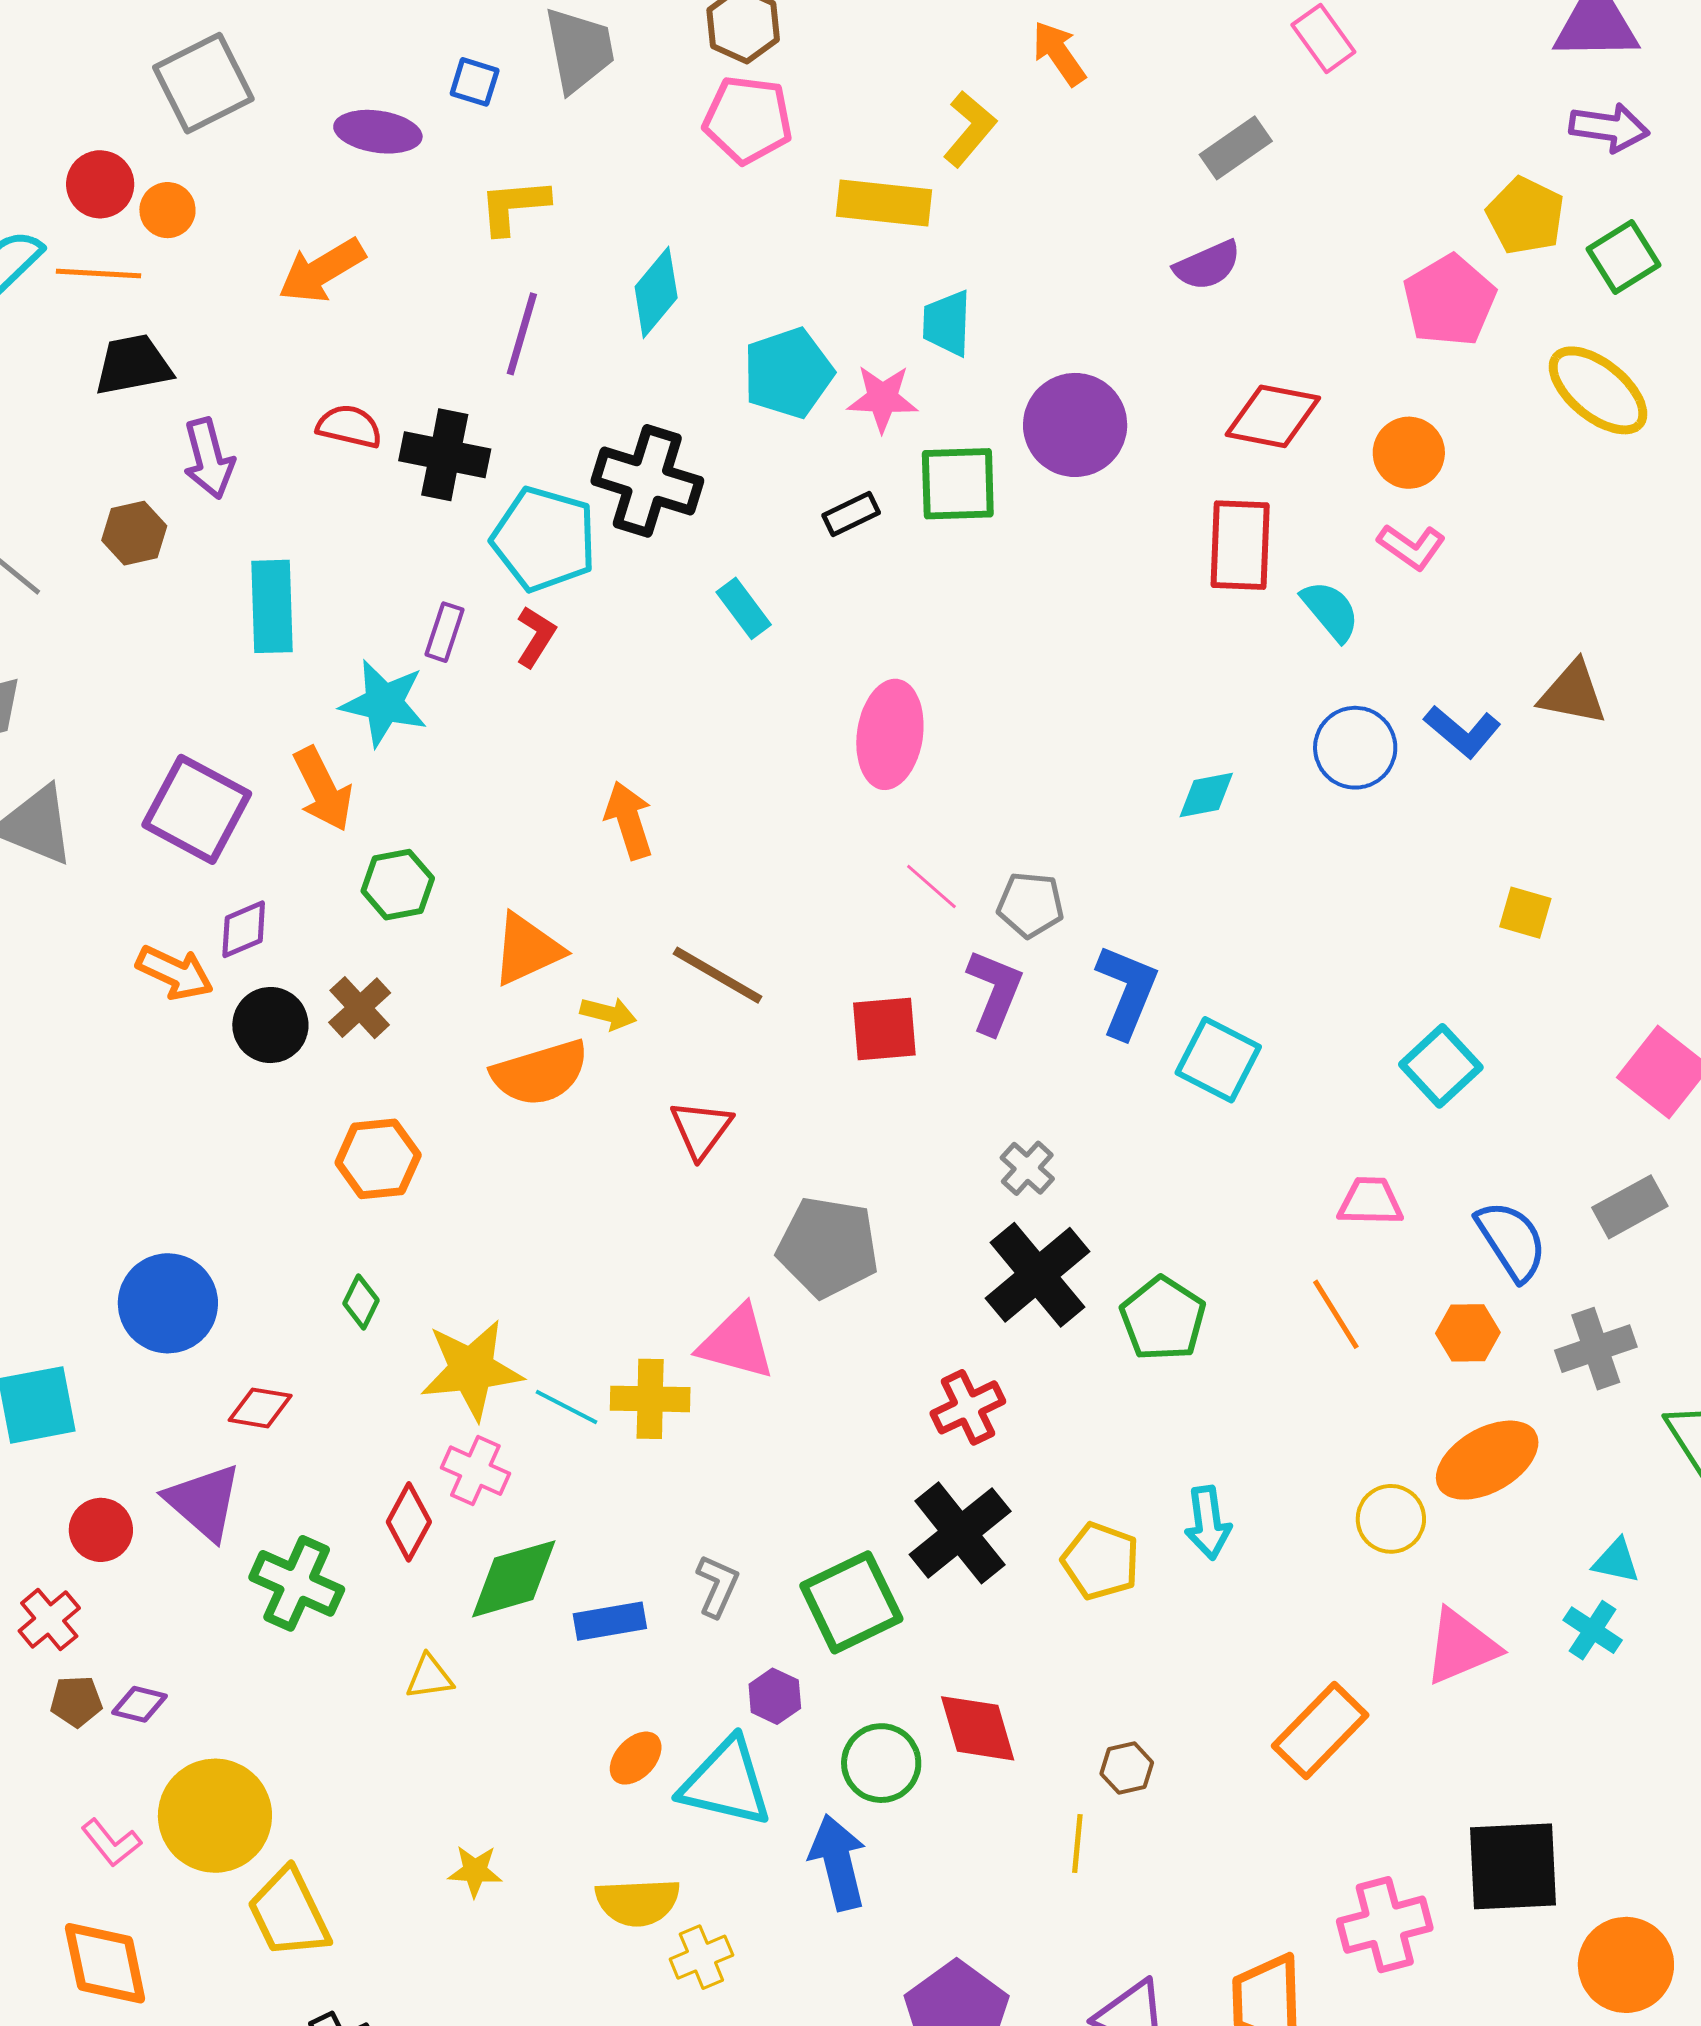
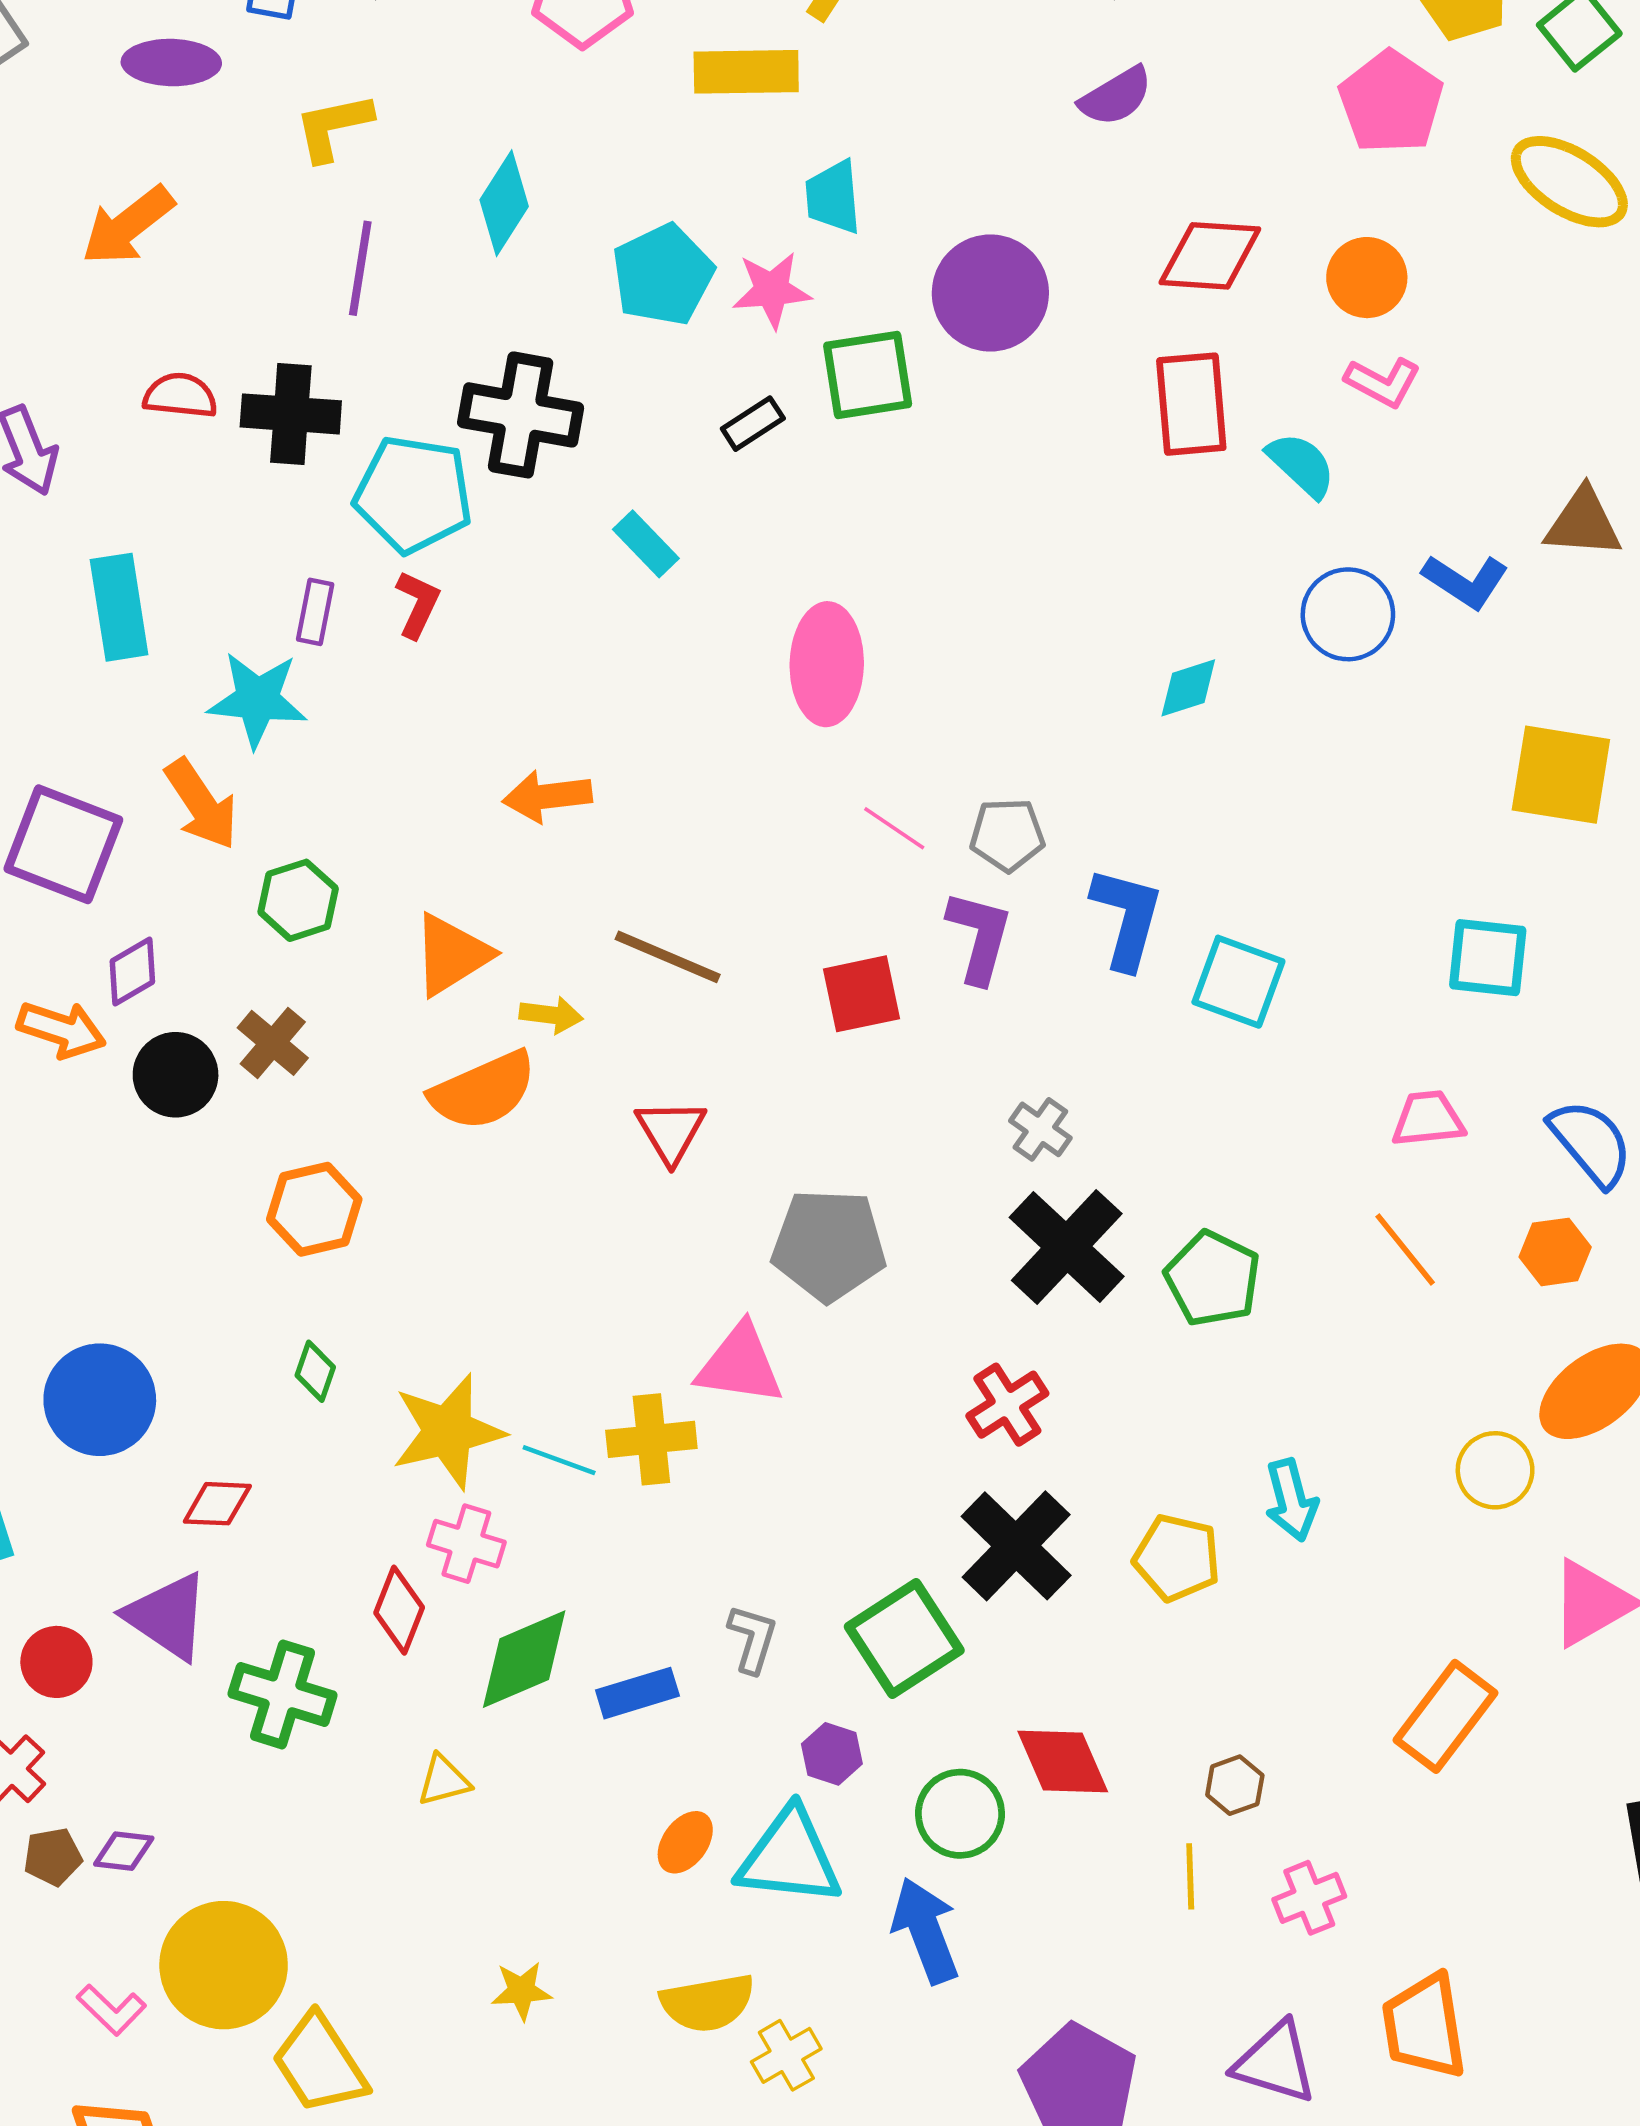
orange arrow: (629, 820) -> (547, 796), turned -72
yellow square: (1525, 913) -> (1561, 775), size x1.8
cyan square: (1441, 1066) -> (1488, 958), turned -34
pink cross: (1385, 1925) -> (1309, 1898), moved, size x0.7

